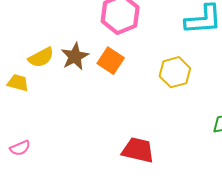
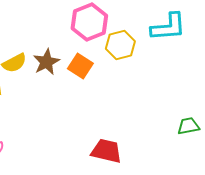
yellow hexagon: (175, 72) -> (120, 45), moved

